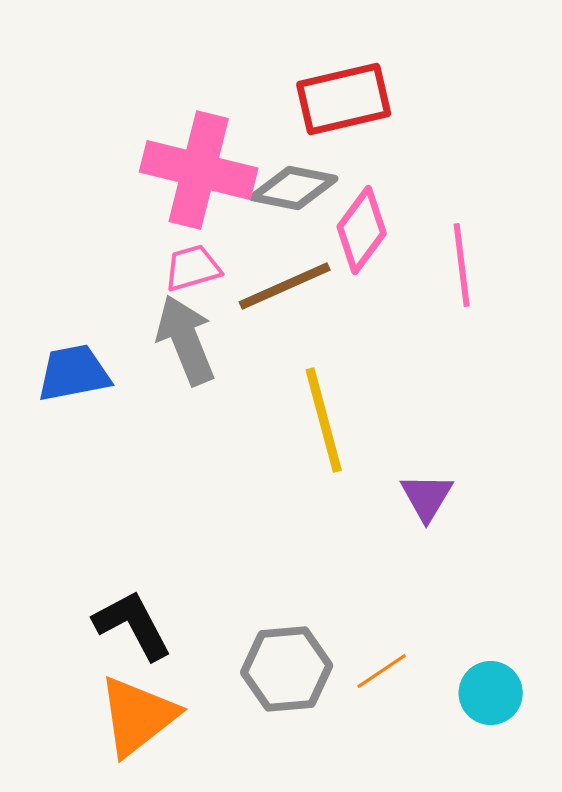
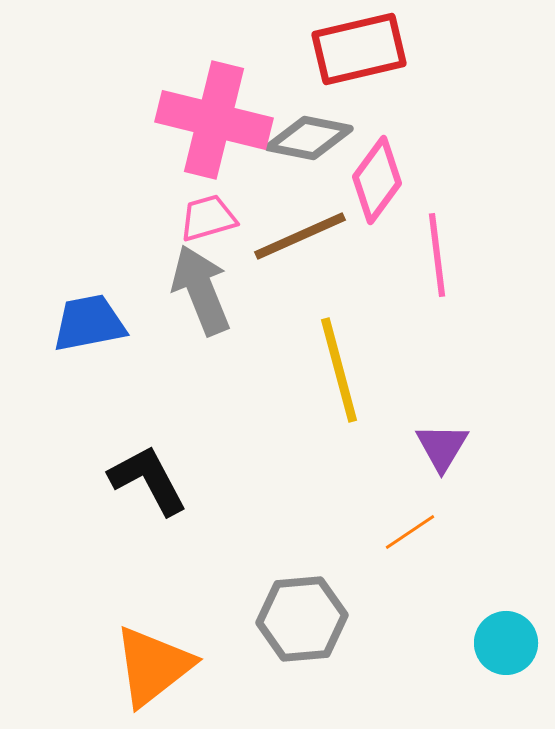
pink line: (462, 265) -> (437, 255), moved
black L-shape: (133, 625) -> (148, 480), moved
orange line: (382, 671) -> (410, 532), moved

